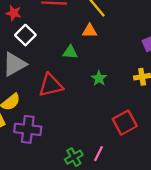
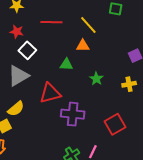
green star: (99, 78) -> (96, 79), moved
purple cross: (28, 129) -> (73, 114), moved

